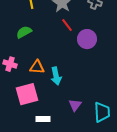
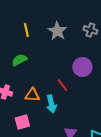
red line: (67, 25) -> (62, 85), moved
pink square: (27, 94) -> (22, 122), size x0.7

